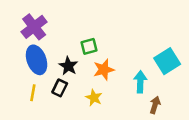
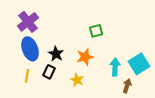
green square: (89, 46) -> (96, 31), moved
cyan square: (167, 61) -> (139, 64), moved

